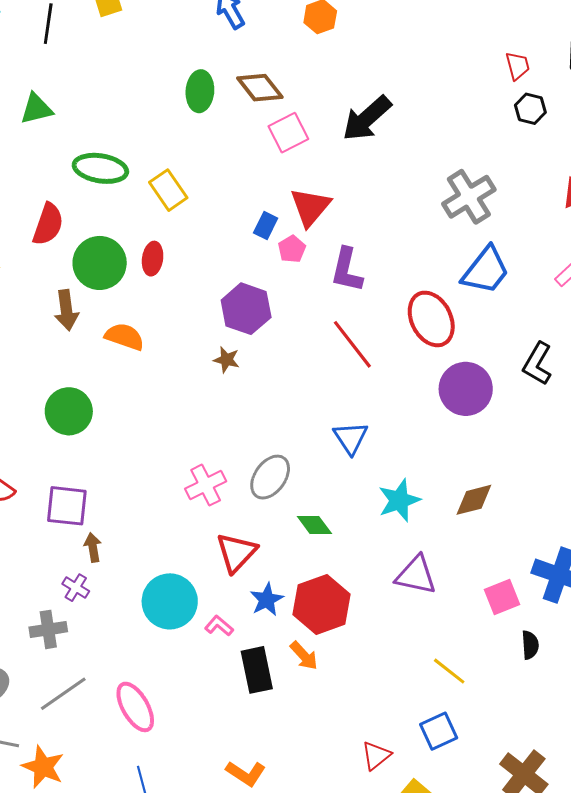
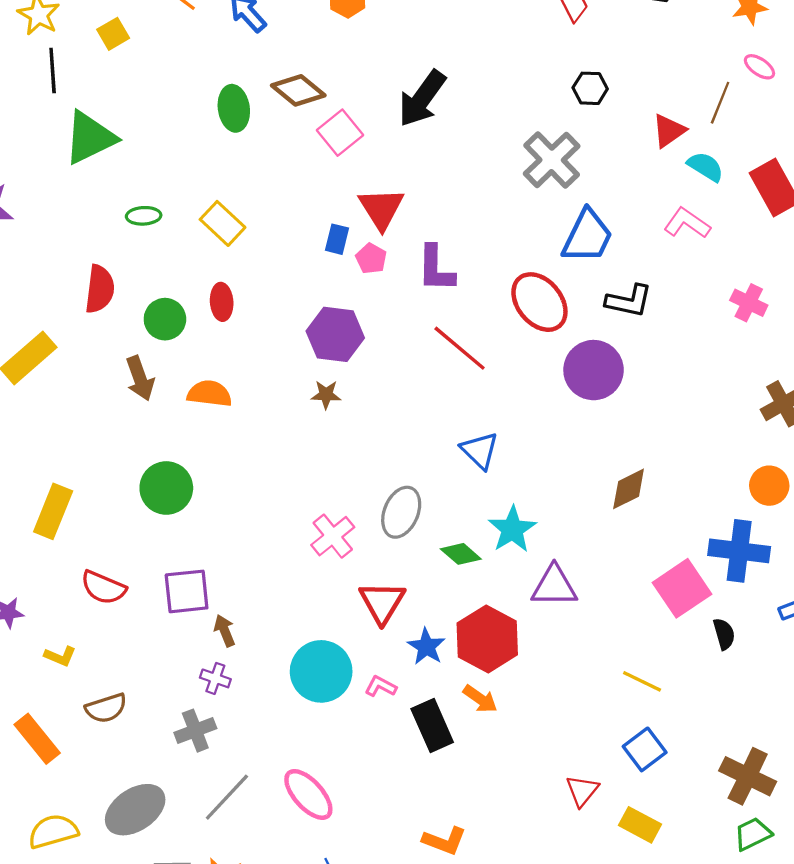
green triangle: (36, 109) -> (90, 138), moved, size x1.5
black hexagon: (530, 109) -> (590, 88), moved
green ellipse: (100, 168) -> (144, 216), size x0.6
green circle: (100, 263) -> (165, 319), size x0.7
black L-shape: (537, 364) -> (629, 301), moved, turned -96
cyan star: (399, 500) -> (512, 529), moved
purple triangle: (416, 575) -> (554, 586), moved
pink square: (502, 597) -> (682, 588), size x1.4

